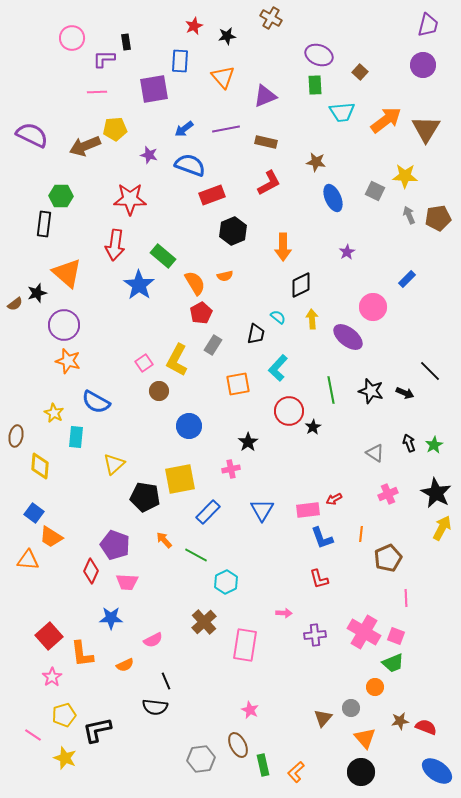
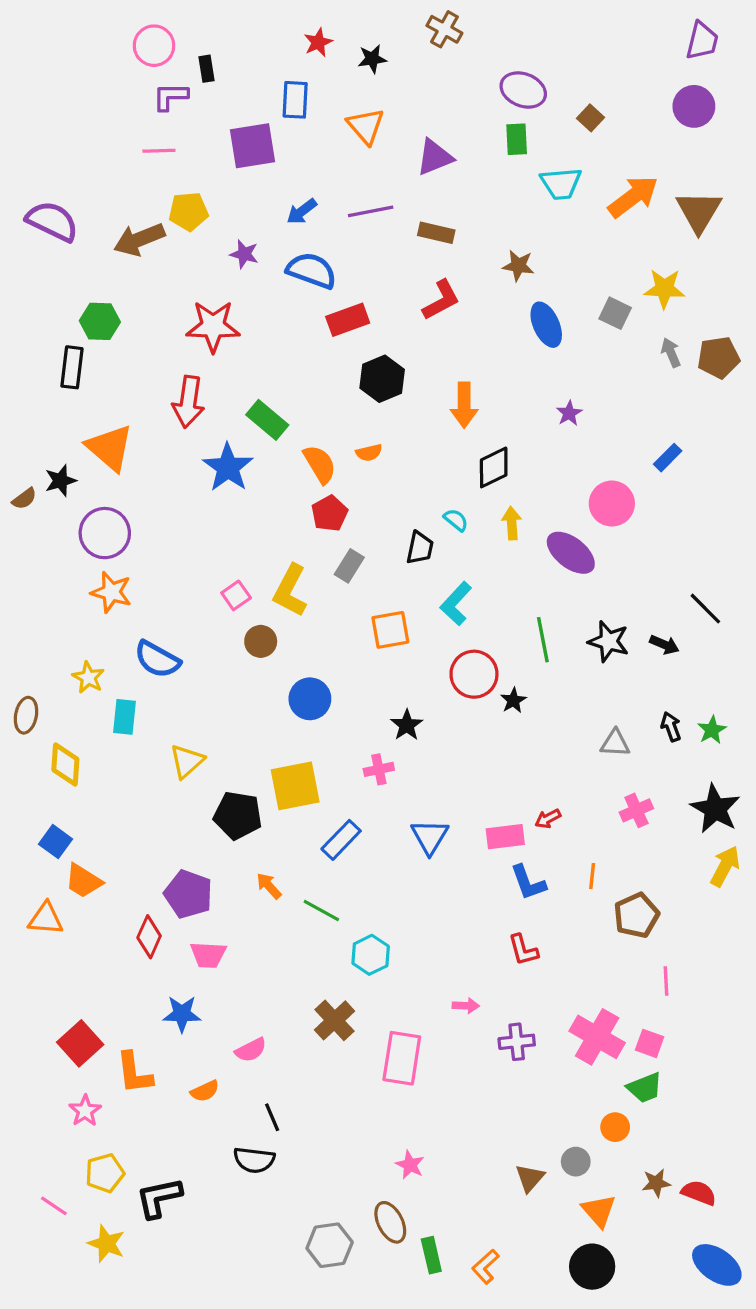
pink circle: (72, 38) -> (154, 46), moved
gray triangle: (375, 453) -> (615, 743), turned -30

